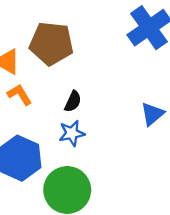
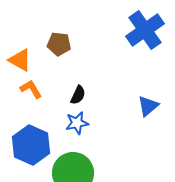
brown pentagon: (51, 44) -> (59, 44), size x0.6

